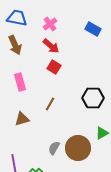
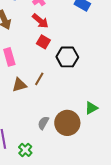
black hexagon: (93, 98) -> (67, 57), moved
brown triangle: (22, 119) -> (19, 85), moved

